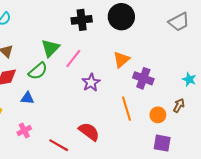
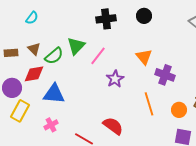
black circle: (121, 17) -> (144, 16), size x0.6
orange triangle: (121, 60) -> (144, 57), turned -30
green semicircle: (38, 71) -> (54, 56), moved
blue triangle: (27, 98) -> (54, 94), size x1.6

